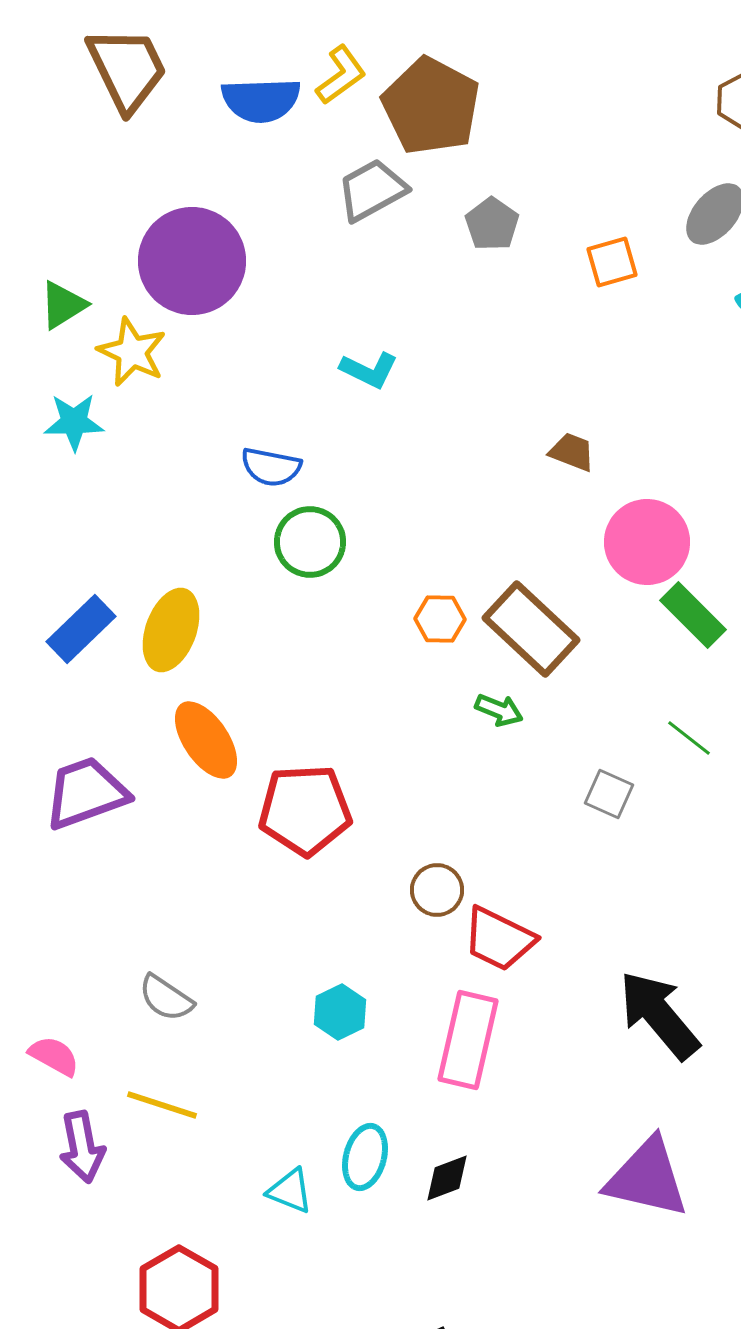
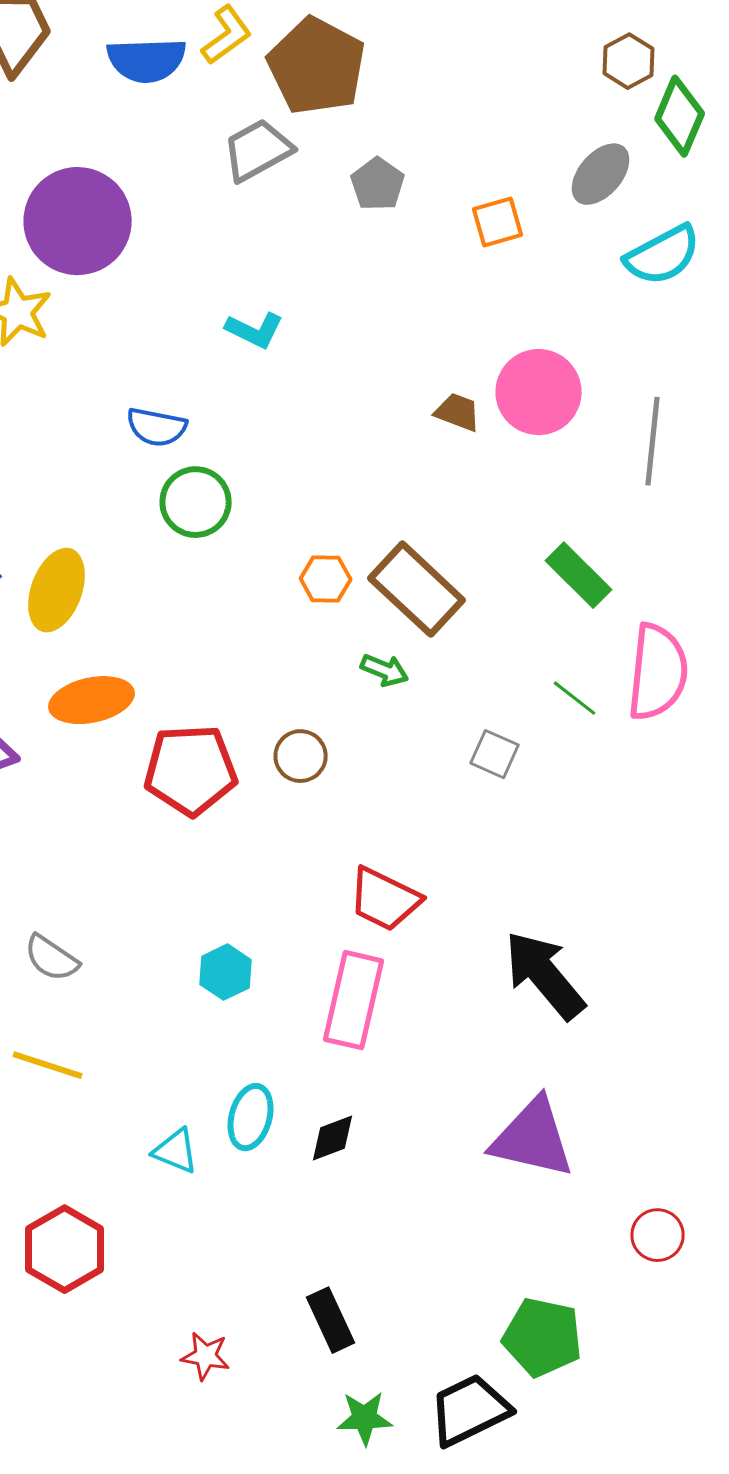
pink circle: (647, 542) -> (539, 392), moved
orange ellipse: (206, 740) -> (92, 700), turned -68
brown circle: (437, 890) -> (301, 756), moved

